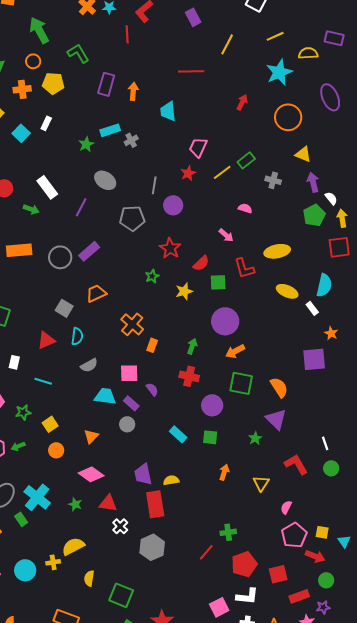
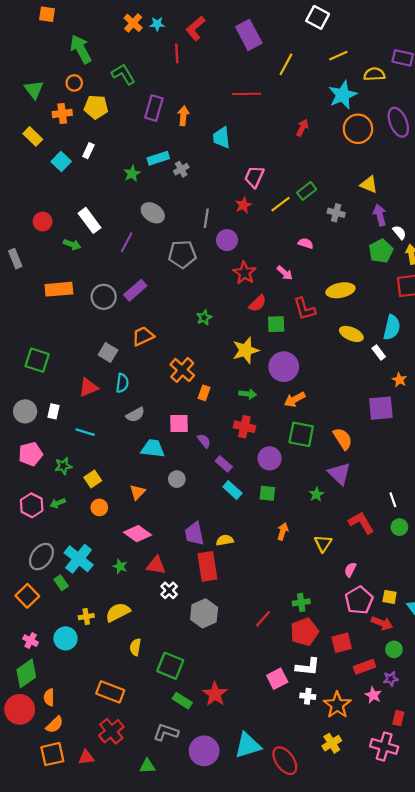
purple rectangle: (193, 17) -> (249, 35), size x1.5
orange circle: (288, 117) -> (358, 129), moved
red star: (170, 248) -> (244, 273), moved
yellow star: (184, 291) -> (246, 350), moved, size x1.4
green arrow: (192, 346) -> (248, 394), turned 77
purple rectangle: (131, 403) -> (224, 464), moved
green cross: (228, 532) -> (301, 602), moved
yellow cross: (53, 562) -> (86, 617), moved

